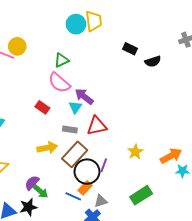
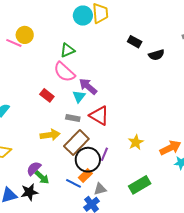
red triangle: (97, 126) -> (99, 116), turned 40

